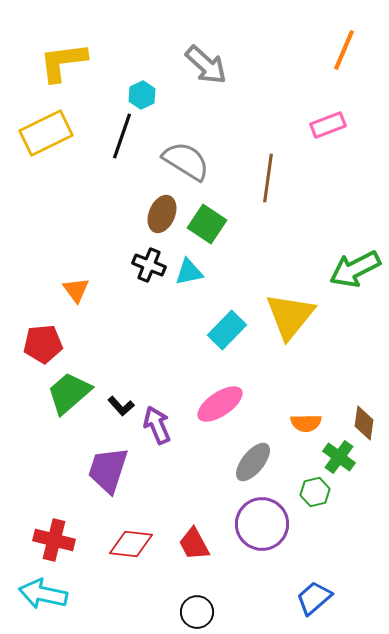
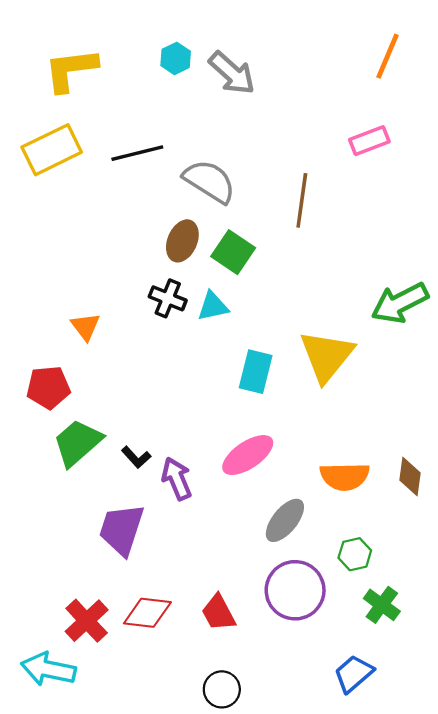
cyan hexagon: (142, 95) -> (176, 58), moved
black line: (122, 136) -> (137, 153), turned 57
cyan rectangle: (227, 330) -> (256, 372), turned -30
orange semicircle: (306, 423) -> (345, 476), size x1.4
green cross: (339, 457) -> (382, 605), moved
red cross: (54, 540) -> (87, 621), moved, turned 33

